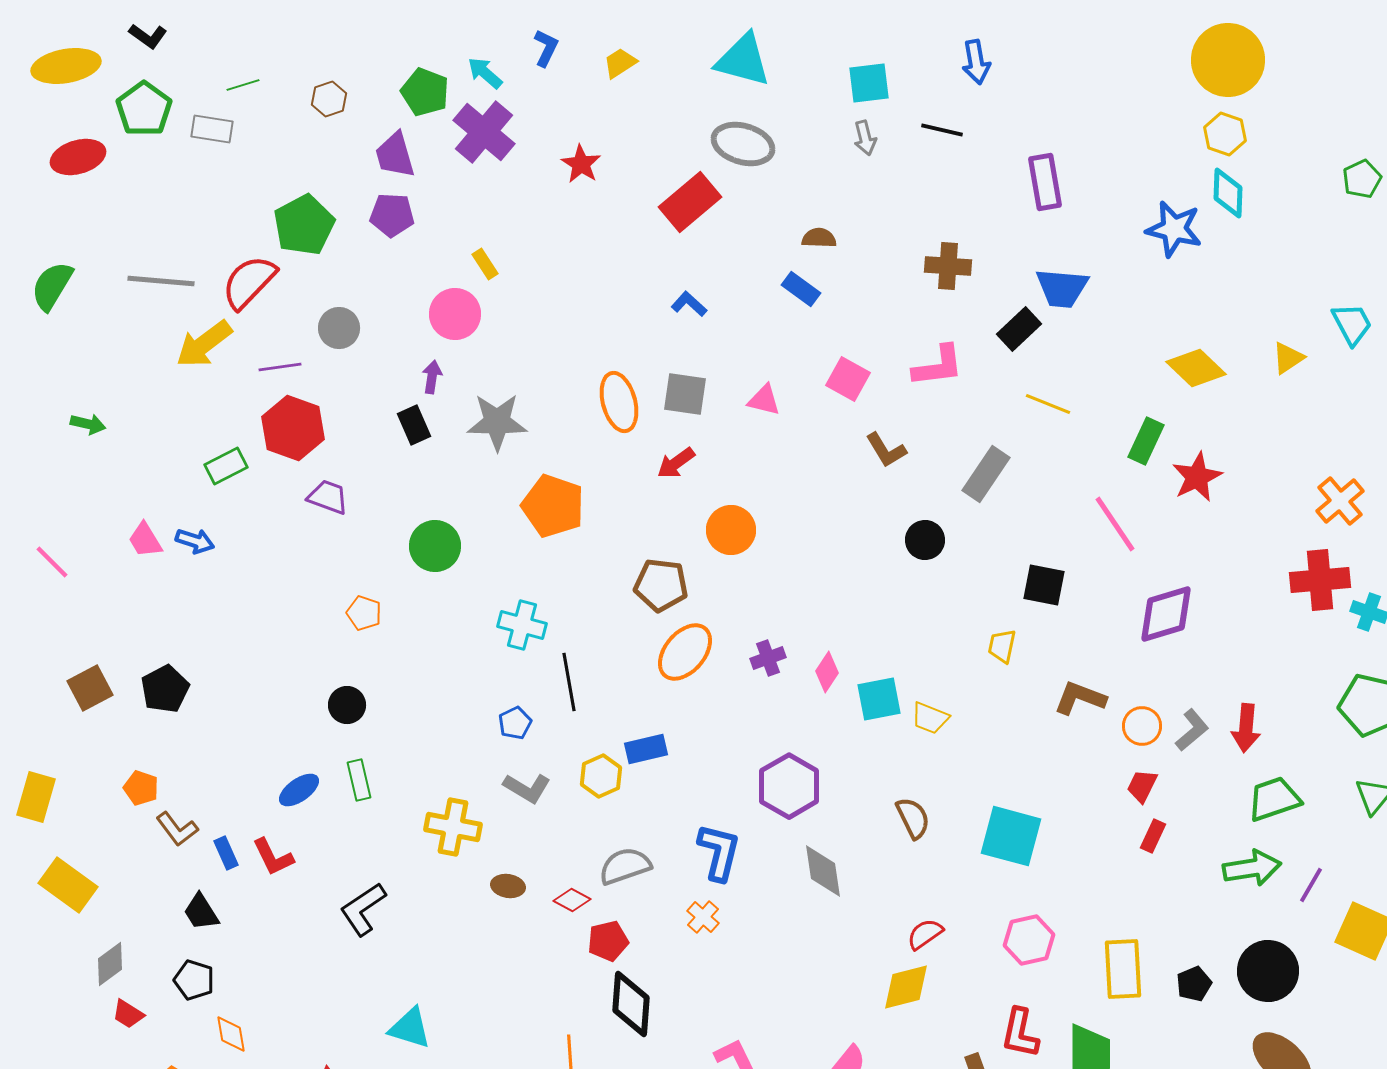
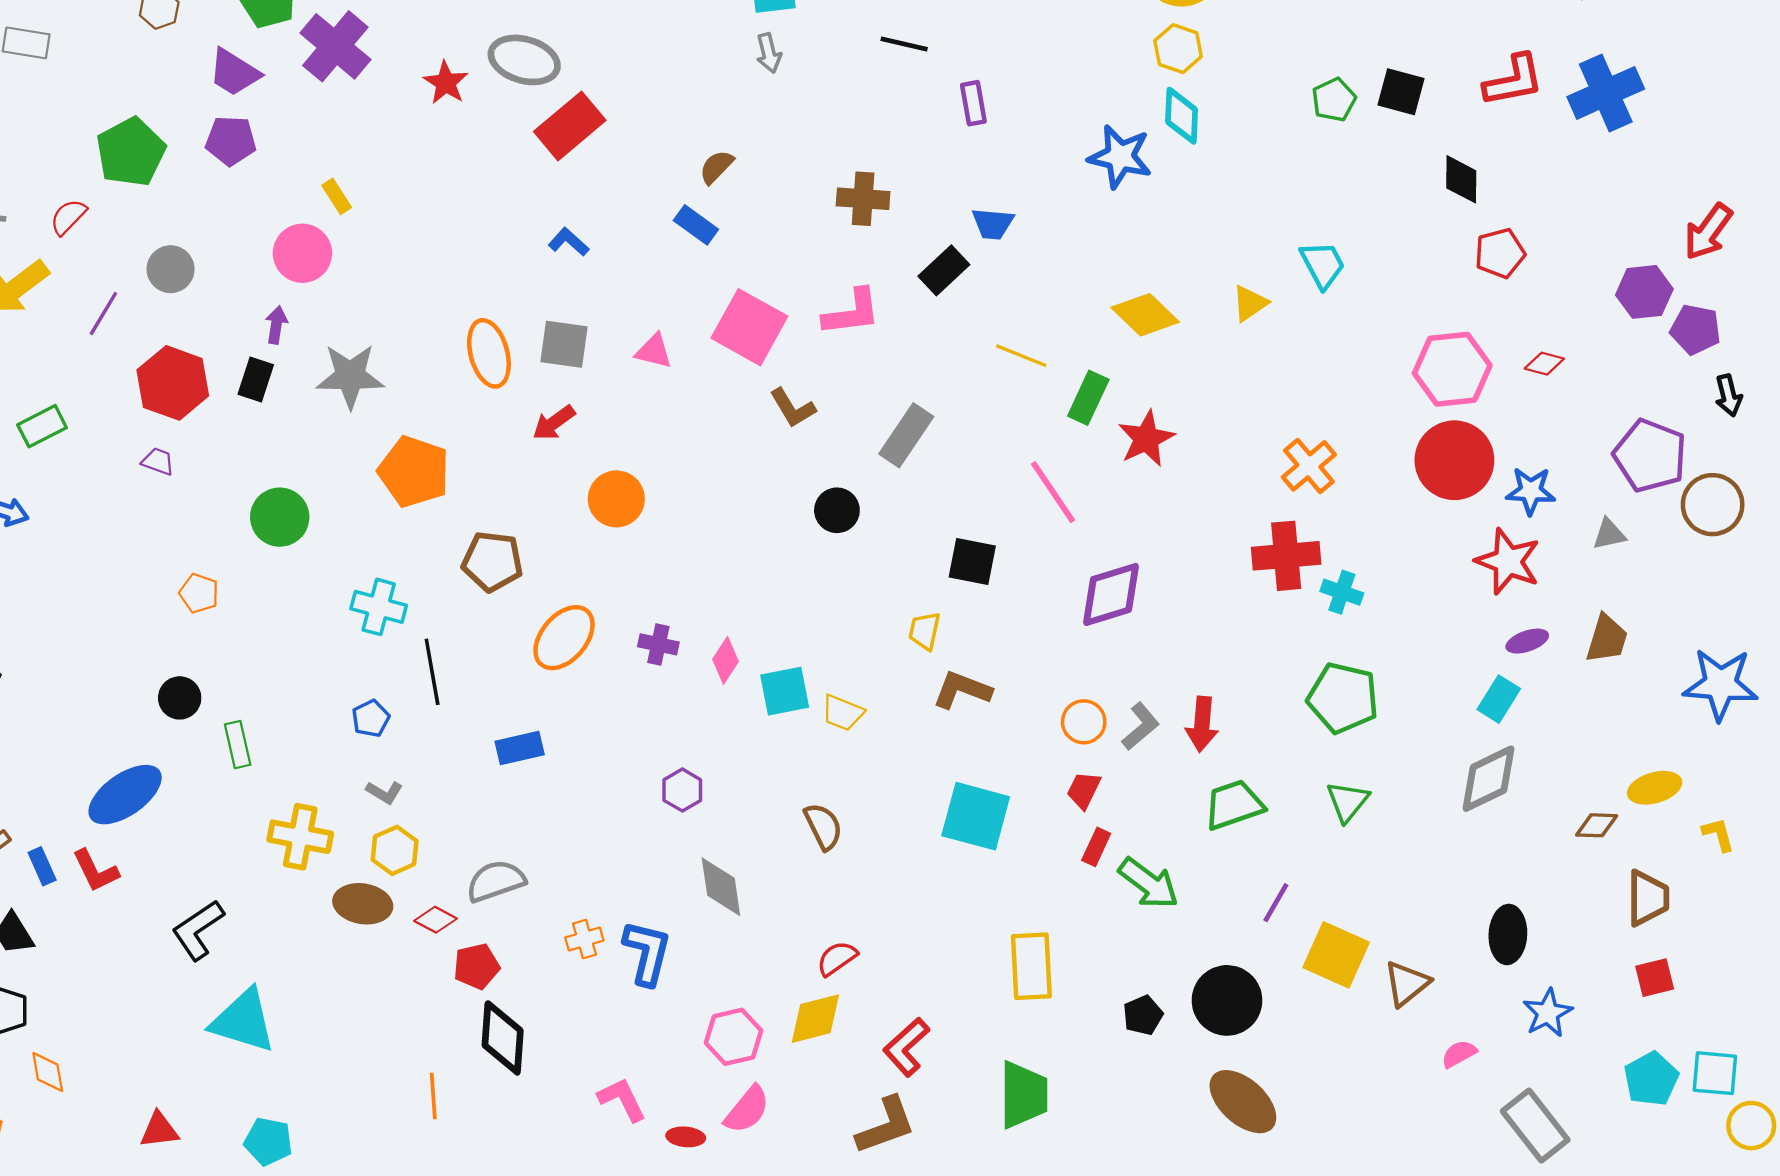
black line: (942, 130) -> (904, 44), moved
gray ellipse: (743, 144) -> (524, 60), moved
purple trapezoid: (395, 155) -> (234, 72), turned -42
purple rectangle: (1045, 182) -> (973, 103), size x0.7
brown semicircle: (819, 238) -> (716, 167), turned -48
red semicircle: (249, 282) -> (68, 217), size x0.6
blue trapezoid: (1062, 288) -> (993, 224), size x0.7
purple line: (280, 367) -> (103, 314), turned -51
pink square: (848, 379) -> (749, 327), size x1.5
yellow line: (1048, 404) -> (1021, 356), moved
black rectangle: (414, 425) -> (256, 380), turned 42
red hexagon: (293, 428) -> (173, 383), moved
purple trapezoid: (328, 497) -> (158, 461), size x0.7
brown pentagon: (661, 585) -> (492, 561), moved
purple cross: (768, 658) -> (658, 644), turned 32
brown L-shape: (1080, 698) -> (962, 690), moved
yellow hexagon: (601, 776) -> (395, 850), moved
green rectangle: (359, 780) -> (238, 745), moved
purple hexagon: (789, 786) -> (682, 790), size x0.6
gray L-shape: (527, 788) -> (384, 792), size x0.7
blue ellipse: (299, 790) -> (125, 795), size x1.6
cyan square: (1011, 836) -> (976, 816), moved
blue L-shape: (719, 852) -> (647, 953), moved
green arrow: (1252, 868) -> (1149, 883), moved, turned 46
brown ellipse: (508, 886) -> (363, 904), size x1.5
orange cross: (703, 917) -> (584, 939), turned 32
pink hexagon: (1029, 940) -> (733, 1037), moved
yellow rectangle: (1123, 969) -> (1031, 966), moved
cyan triangle: (410, 1028) -> (243, 1021), moved, size x1.4
red L-shape: (1020, 1033) -> (906, 1047), moved, turned 36

